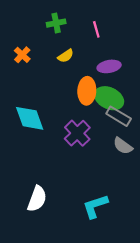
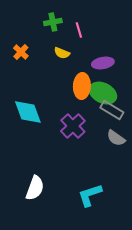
pink line: (96, 29) -> (79, 30), moved
yellow semicircle: (66, 56) -> (62, 53), turned 56

